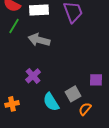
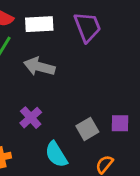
gray square: (73, 94) -> (87, 129), moved

